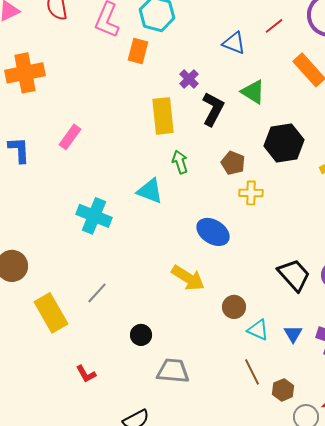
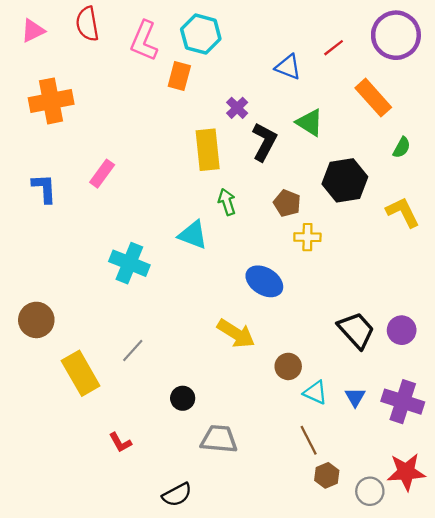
brown hexagon: (283, 390) -> (327, 475), moved

